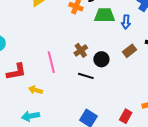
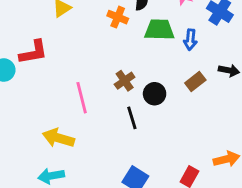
red L-shape: (16, 72) -> (33, 52), moved
black line: (86, 76) -> (132, 118), turned 56
yellow arrow: (35, 90) -> (58, 138), size x1.5

